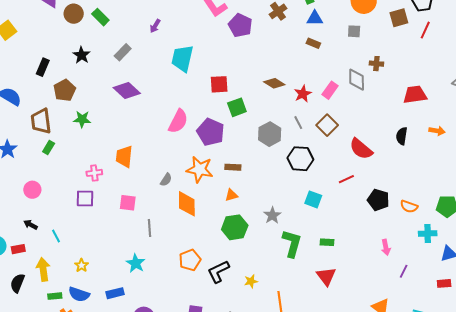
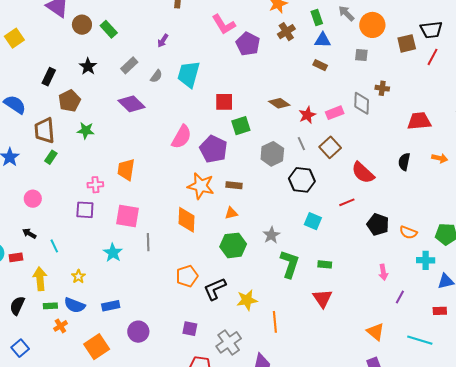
pink rectangle: (330, 90) -> (335, 113), turned 30
gray semicircle: (166, 180) -> (156, 76), moved
pink square: (128, 203) -> (128, 216), size x1.4
cyan star: (136, 263) -> (113, 253), moved
yellow star: (251, 281) -> (247, 300), size x1.5
black semicircle: (17, 283) -> (17, 306), moved

